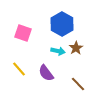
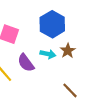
purple semicircle: (46, 73) -> (26, 63), moved

